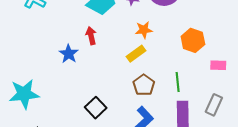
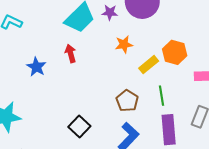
blue star: (69, 54) -> (36, 67), moved
yellow rectangle: (136, 54) -> (149, 65), moved

